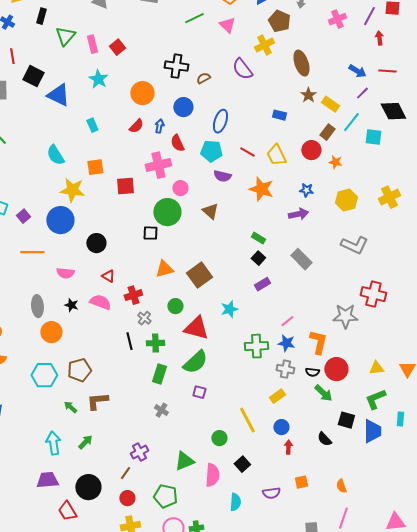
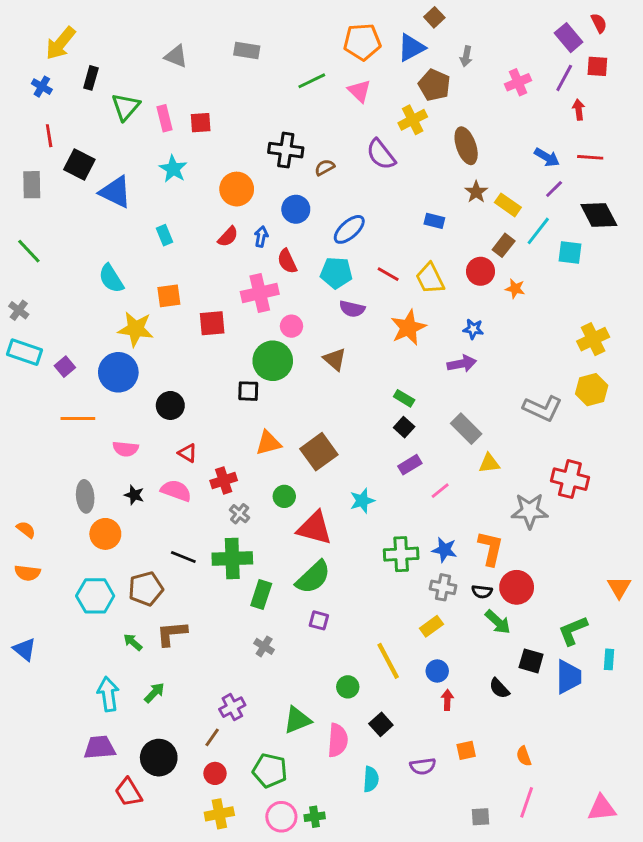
red square: (117, 47) -> (201, 123), turned 35
blue ellipse: (220, 121) -> (349, 229), turned 30
orange star: (261, 189) -> (408, 328), turned 30
yellow hexagon: (346, 200) -> (592, 390), moved
pink line: (287, 321) -> (440, 491), moved
black line: (129, 341) -> (183, 557), moved, turned -54
green cross: (155, 343) -> (232, 558), moved, size x1.5
yellow triangle: (376, 368) -> (489, 463), moved

